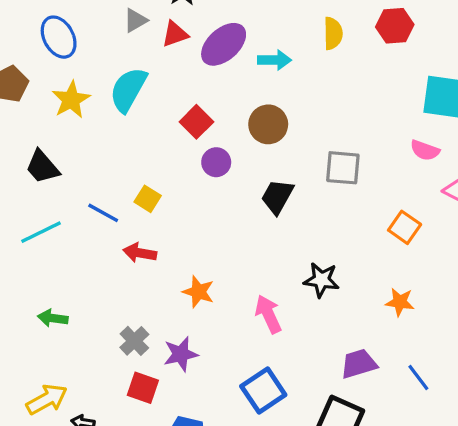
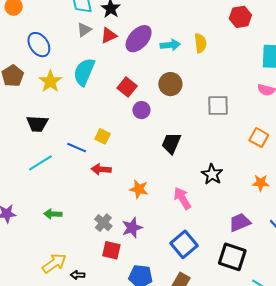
yellow semicircle: (333, 33) -> (200, 43), moved
black trapezoid: (42, 167) -> (37, 124), turned -40
black trapezoid: (277, 197) -> (171, 143), moved
black star: (321, 280) -> (212, 174), turned 30

